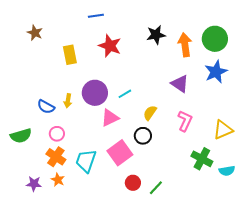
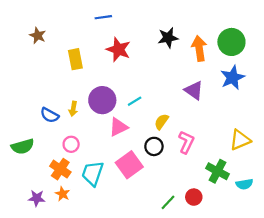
pink L-shape: (185, 121) -> (186, 142), moved
pink circle: (57, 134) -> (71, 144), moved
red circle: (133, 183) -> (194, 197), moved

